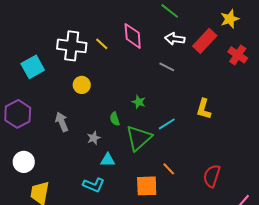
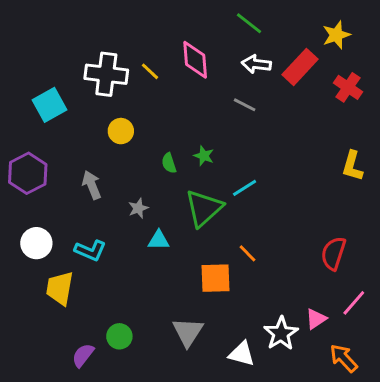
yellow L-shape: (204, 109) -> (352, 166), moved
green semicircle: (115, 119) -> (169, 163), moved
red semicircle: (212, 176) -> (333, 253), moved
cyan L-shape: (94, 185) -> (90, 250), moved

